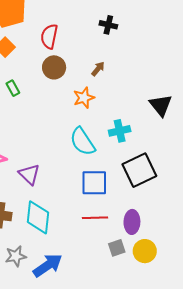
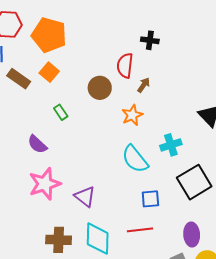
red semicircle: (49, 36) -> (125, 66), moved
blue square: (94, 183) -> (150, 199), size x0.7
red line: (95, 218) -> (140, 230), moved

